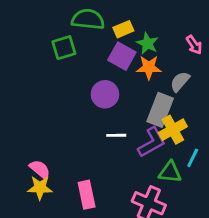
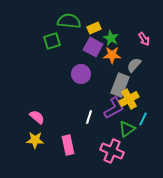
white line: (116, 135) -> (89, 117), moved, turned -72
pink semicircle: (40, 169) -> (37, 117), moved
green triangle: (170, 172) -> (127, 129), turned -42

